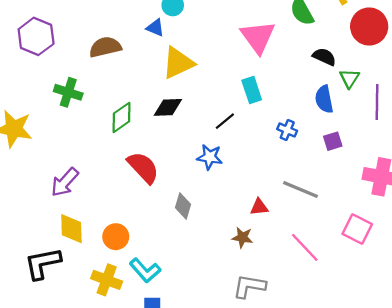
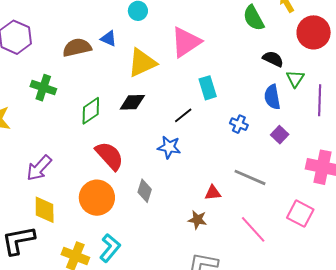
blue triangle: (155, 28) -> (109, 39), moved
pink triangle: (258, 37) -> (186, 42), moved, turned 32
purple square: (333, 141) -> (280, 135), turned -30
orange circle: (116, 237) -> (97, 198), moved, size x1.5
cyan L-shape: (145, 270) -> (110, 248), turned -100

